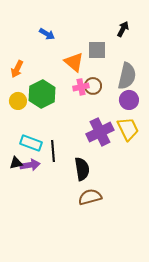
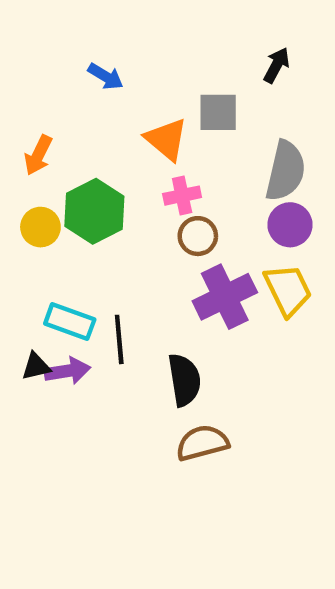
brown circle: (93, 86) -> (198, 236), moved

